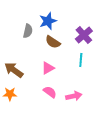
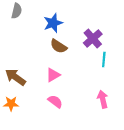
gray semicircle: (28, 31) -> (17, 11), moved
cyan line: (81, 60) -> (104, 59), moved
pink arrow: (74, 96) -> (103, 99), moved, turned -91

